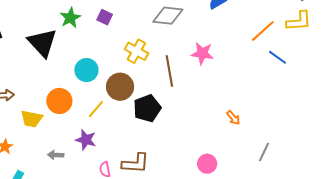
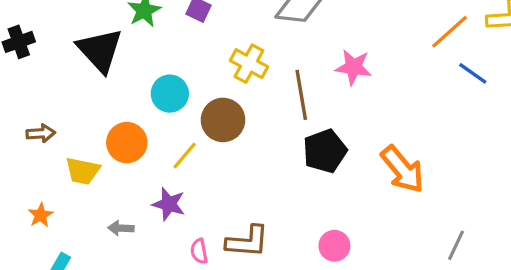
black pentagon: (147, 108) -> (325, 151), moved
orange arrow: (233, 118) -> (403, 169), size x2.0
gray line: (264, 152) -> (456, 245), moved
pink circle: (207, 164) -> (334, 246), moved

